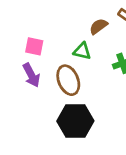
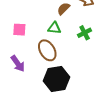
purple arrow: (31, 75) -> (18, 64), moved

